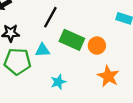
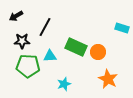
black line: (50, 17) -> (45, 27), moved

